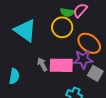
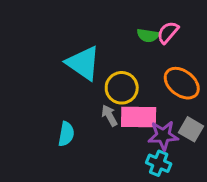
yellow circle: (62, 27) -> (122, 88), moved
purple star: (83, 59) -> (163, 136), moved

